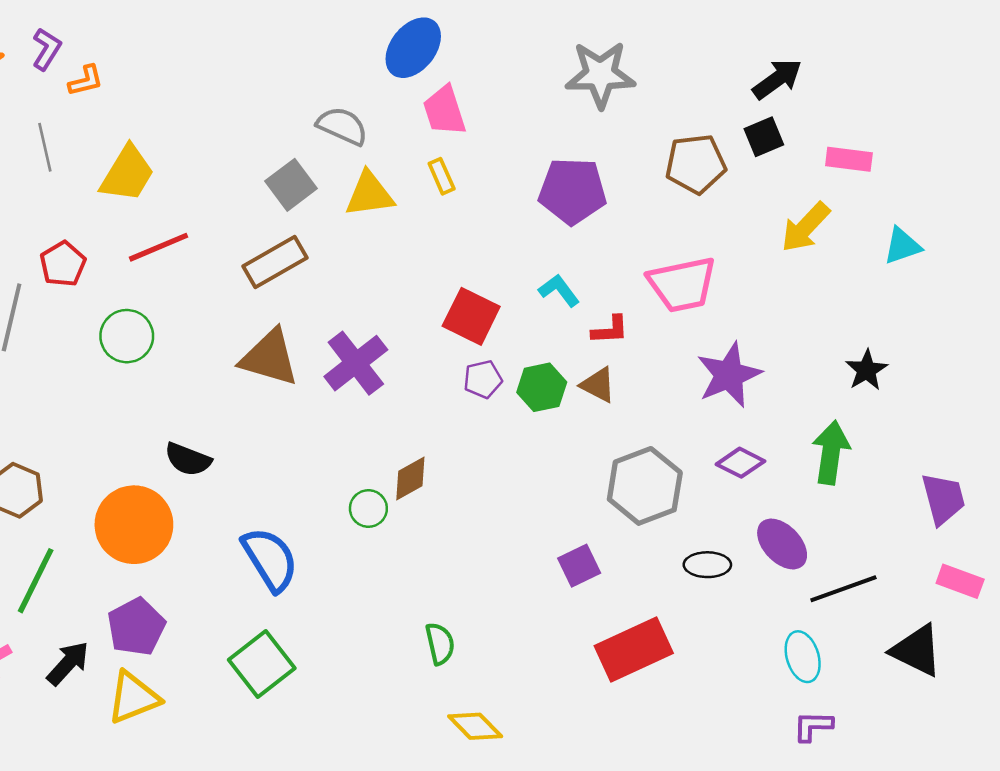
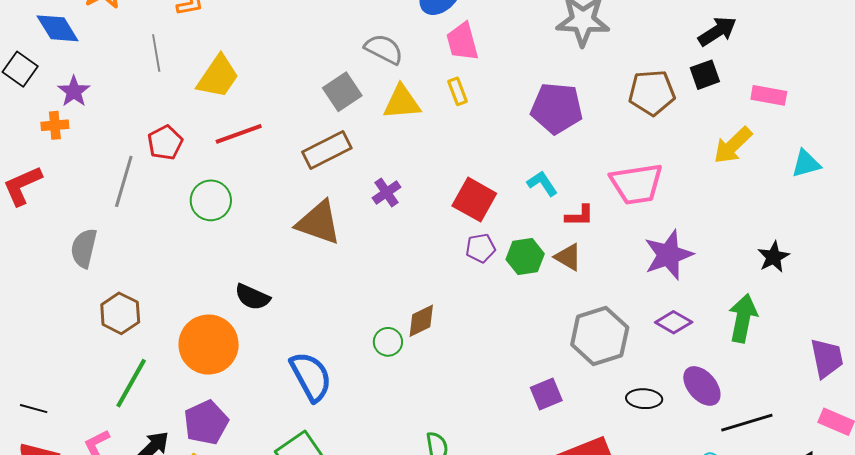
purple cross: (356, 363) -> (387, 193), moved, size x0.6

